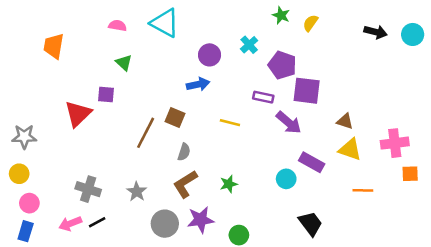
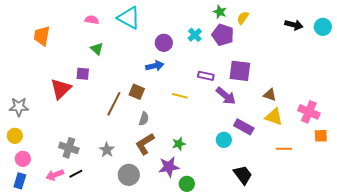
purple pentagon: (282, 65) -> (223, 35), moved
pink cross: (395, 143) -> (309, 112), turned 30
purple star: (201, 220) -> (169, 167), moved

